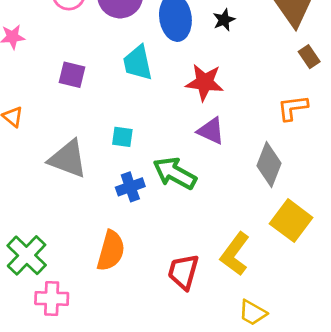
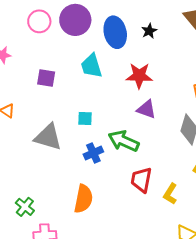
yellow L-shape: (235, 254) -> (170, 194), size x0.7
green cross: (27, 255) -> (25, 207), size x0.7
red trapezoid: (183, 272) -> (141, 180), moved

